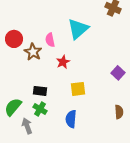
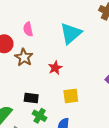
pink semicircle: (50, 40) -> (28, 29), moved
green cross: (40, 109) -> (40, 116), moved

